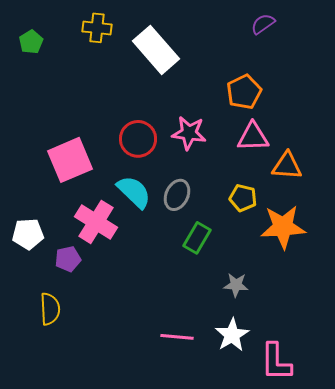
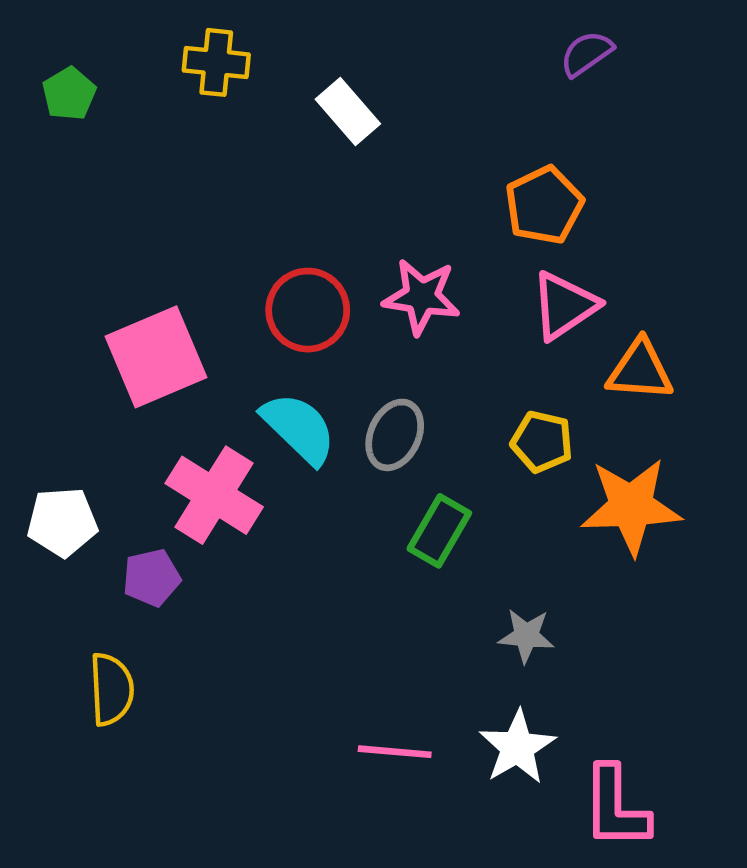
white rectangle: (156, 50) -> (348, 112), size x0.6
pink triangle: (253, 137) -> (564, 306), turned -32

